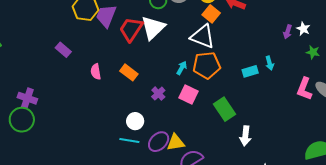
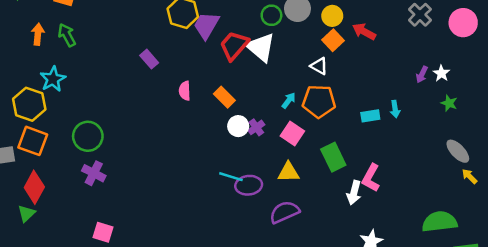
white triangle: (153, 28) -> (261, 47), turned -44
white triangle: (203, 36) -> (319, 66), size x0.6
pink L-shape: (304, 89) -> (371, 178), moved
purple cross: (27, 98) -> (94, 173), moved
white circle: (135, 121) -> (238, 126), moved
cyan line: (129, 141) -> (231, 177), moved
purple ellipse: (159, 142) -> (249, 185), turned 30
yellow triangle: (176, 142) -> (288, 172), moved

